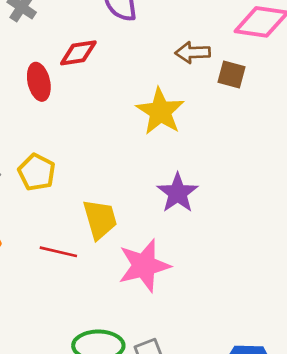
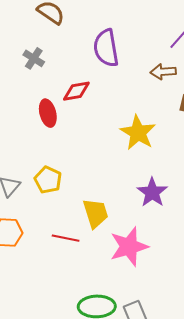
brown arrow: (193, 52) -> (163, 72), moved

